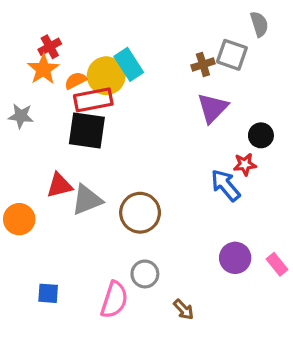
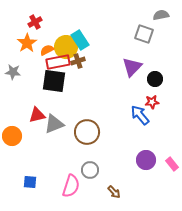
gray semicircle: (259, 24) -> (161, 15), turned -84
red cross: (50, 47) -> (35, 22), moved
brown cross: (203, 64) -> (78, 61), moved
black circle: (261, 135) -> (155, 79), moved

